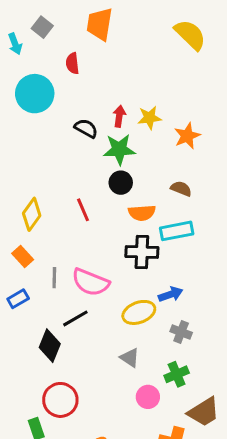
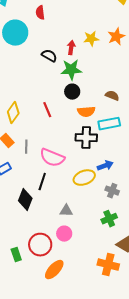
yellow star: (149, 118) -> (91, 39), moved
orange star: (187, 136) -> (116, 37), moved
gray line: (54, 278) -> (26, 147), moved
black line: (75, 318) -> (42, 182), turned -42
gray triangle: (130, 358) -> (66, 211), moved, turned -32
pink circle: (148, 397) -> (64, 234), moved
red circle: (60, 400) -> (40, 245), moved

